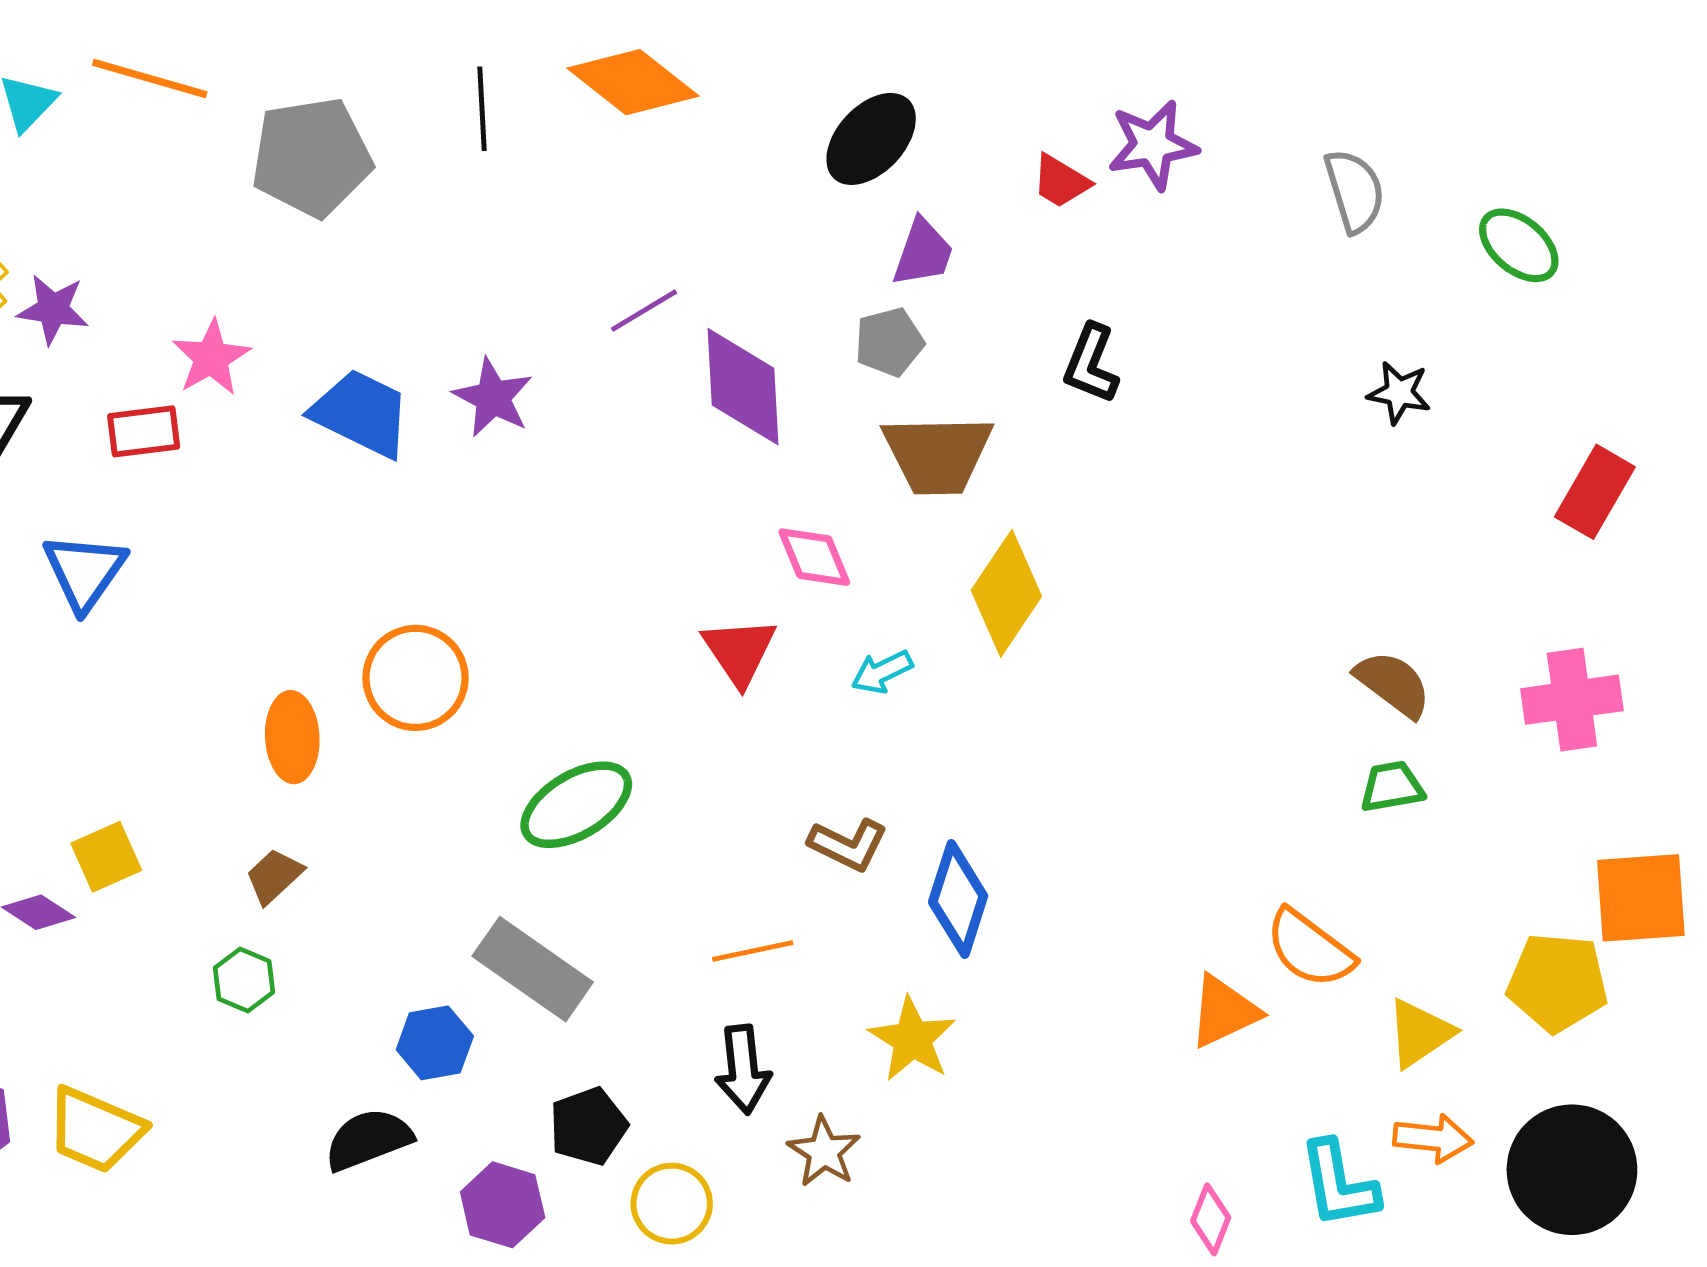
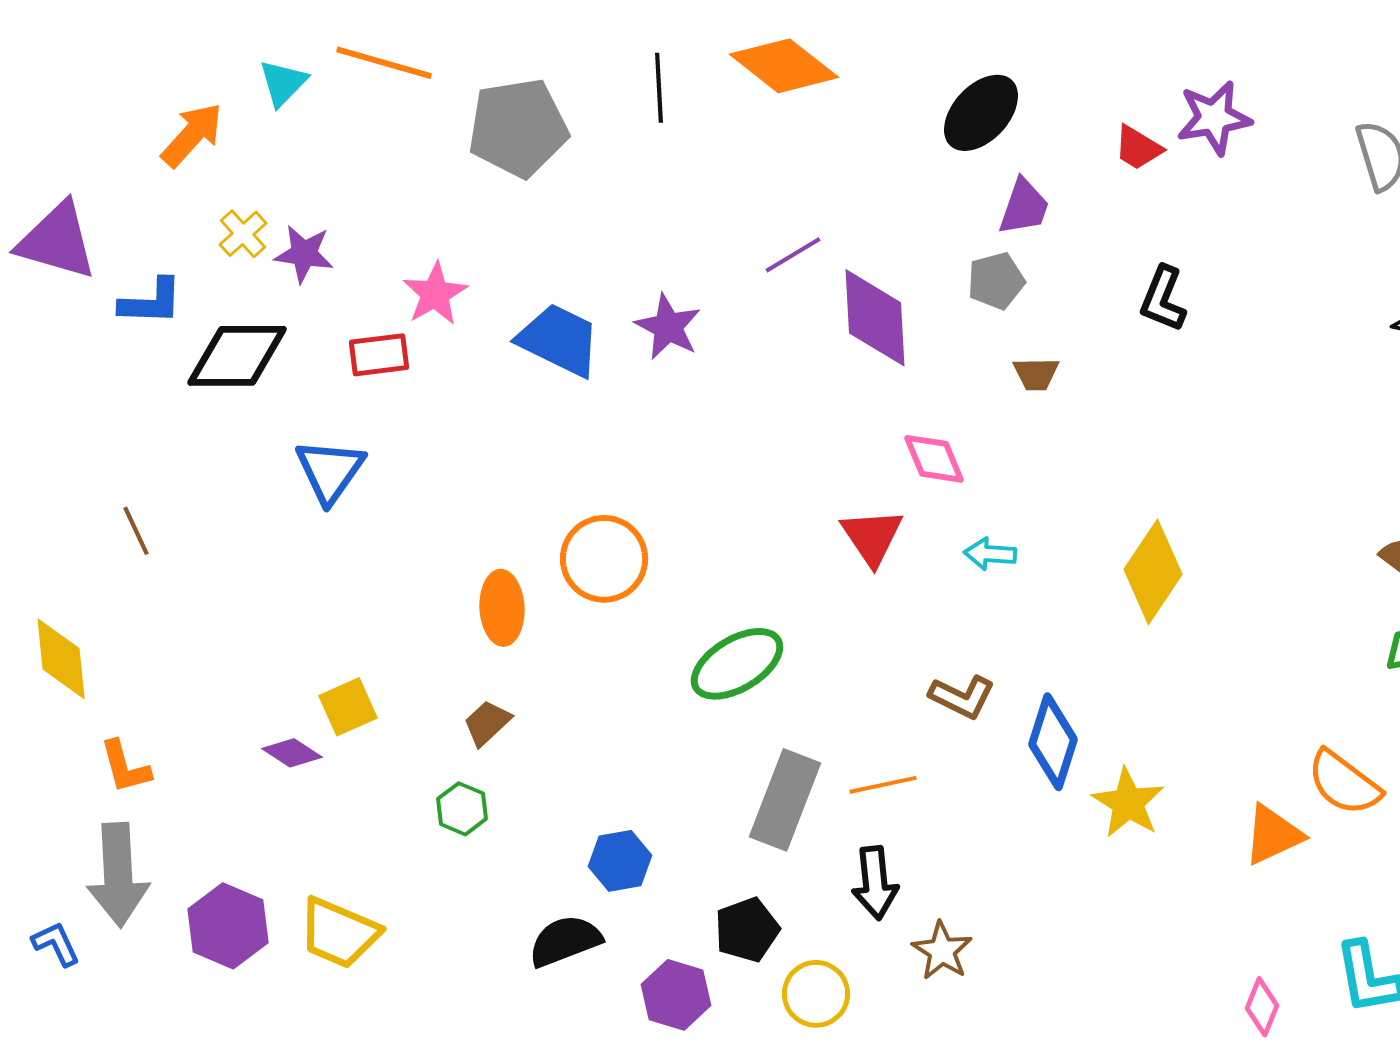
brown trapezoid: (938, 454) -> (1036, 374), size x0.5
yellow diamond: (1006, 593) -> (1153, 572), moved
cyan arrow: (882, 672) -> (990, 554), turned 30
gray rectangle: (533, 969) -> (785, 800), moved, turned 76
yellow star: (912, 1039) -> (1128, 803), moved

